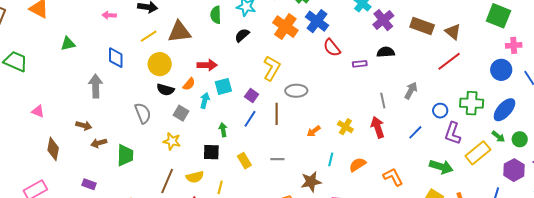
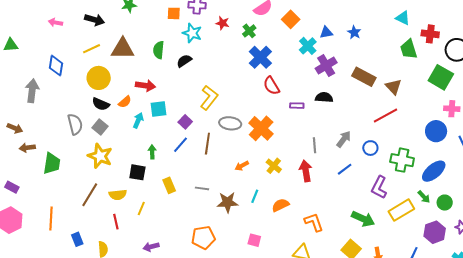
green semicircle: (216, 15) -> (159, 50), moved
orange cross: (285, 27) -> (261, 128), moved
blue circle: (440, 111) -> (370, 148), moved
gray square: (181, 113) -> (100, 127), moved
blue line: (415, 132) -> (345, 169), moved
yellow star: (172, 141) -> (100, 156), size x1.4
brown star: (311, 182) -> (228, 202), moved

